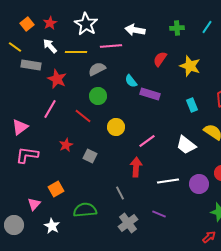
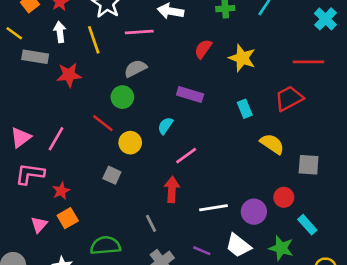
white arrow: (50, 46) -> (60, 32), turned 35
yellow line: (76, 52) -> (94, 40), turned 70
gray semicircle: (97, 69) -> (135, 68), moved
red star: (57, 79) -> (69, 75), turned -30
cyan semicircle: (131, 81) -> (165, 126), moved, turned 72
pink line: (50, 109) -> (56, 139), moved
yellow circle: (116, 127) -> (130, 143), moved
red star: (66, 145) -> (61, 191), moved
white trapezoid: (186, 145) -> (238, 246), moved
pink triangle: (34, 204) -> (39, 225), moved

